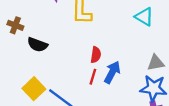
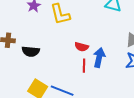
red semicircle: (96, 55) -> (82, 47), turned 112

